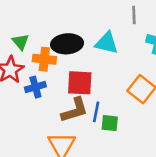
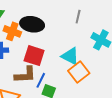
gray line: (134, 15) -> (78, 17), moved
cyan triangle: (107, 43) -> (70, 56), moved

